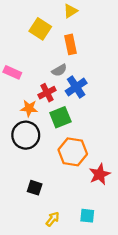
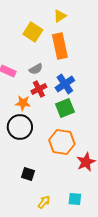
orange rectangle: (70, 44) -> (60, 46), size x1.4
gray semicircle: (59, 70) -> (36, 69), moved
green square: (60, 117) -> (65, 108), moved

